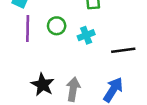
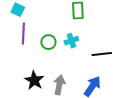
green circle: (57, 26) -> (48, 42), moved

